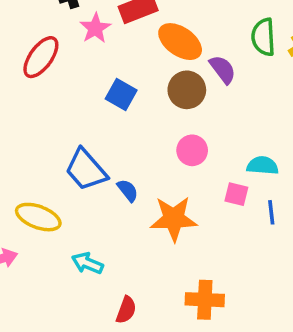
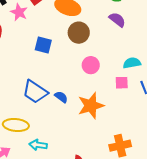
purple semicircle: (223, 69) -> (117, 20), moved
cyan arrow: (88, 263) -> (38, 145), moved

